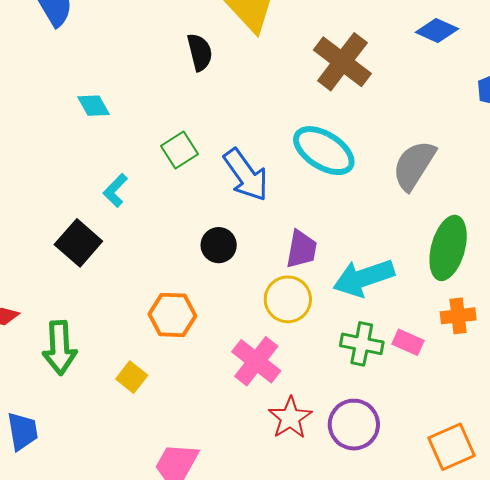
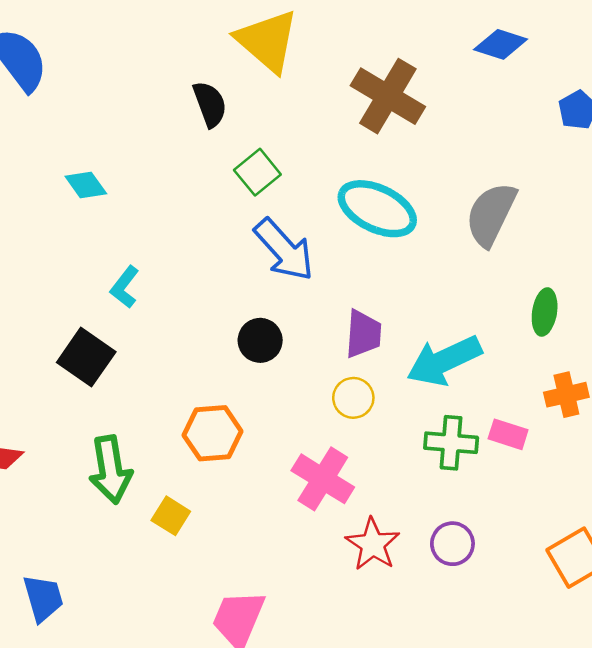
green square: (179, 150) -> (257, 172), moved
green ellipse: (448, 248) -> (545, 312), size x0.6
yellow circle: (288, 299) -> (353, 398), size x0.7
green arrow: (60, 348) -> (110, 470), moved
purple circle: (354, 425) -> (452, 544), size x0.7

